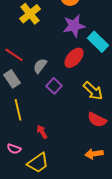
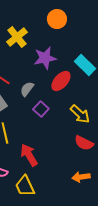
purple star: (74, 26) -> (45, 58), moved
red arrow: (42, 132) -> (29, 155), size x1.6
yellow trapezoid: (38, 163) -> (25, 186), turned 100

